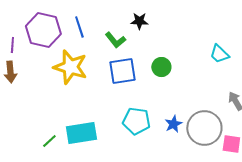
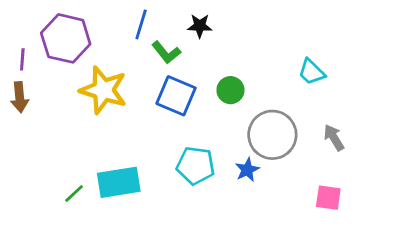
blue line: (79, 27) -> (141, 24), moved, turned 35
blue square: (122, 71) -> (176, 96), turned 32
gray circle: (204, 128) -> (272, 135), moved

